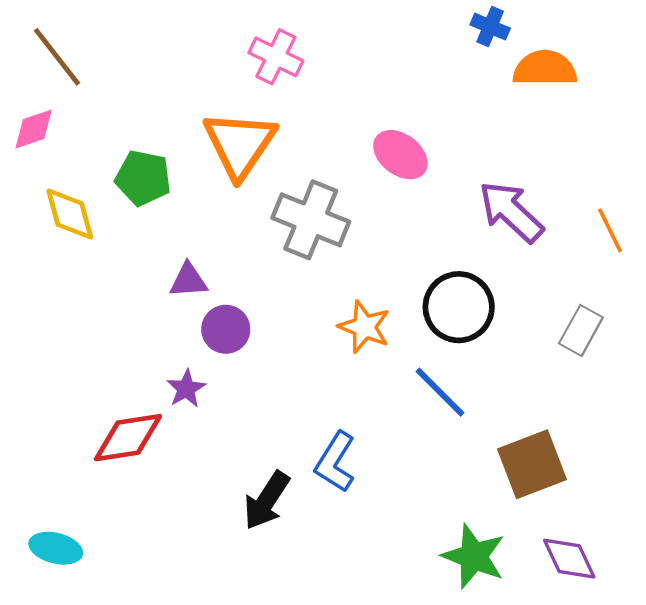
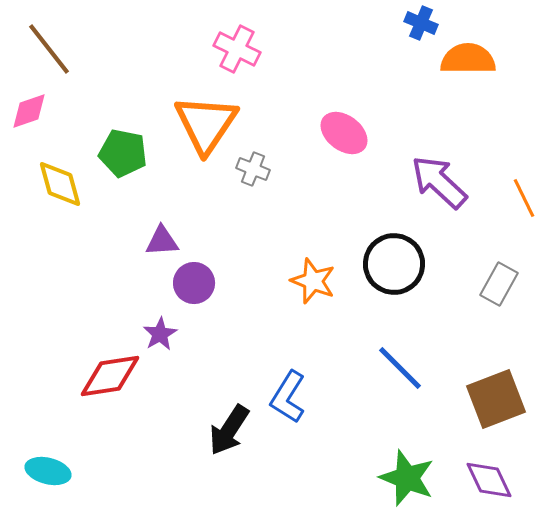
gray cross: (311, 220) -> (253, 169), moved, size x0.5
blue line: (440, 392) -> (400, 368), moved
brown square: (532, 464) -> (496, 399), moved

